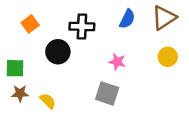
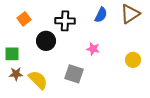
yellow circle: (168, 57) -> (133, 60), moved
gray square: (107, 93) -> (74, 74), moved
yellow semicircle: (48, 101) -> (38, 80), size x1.5

